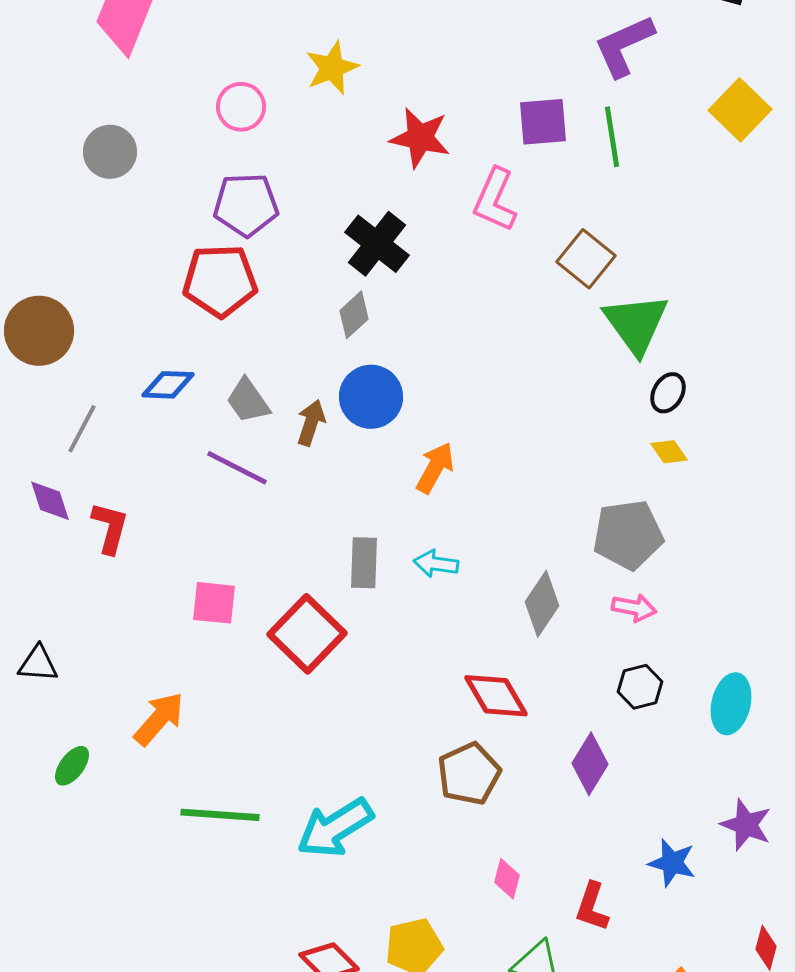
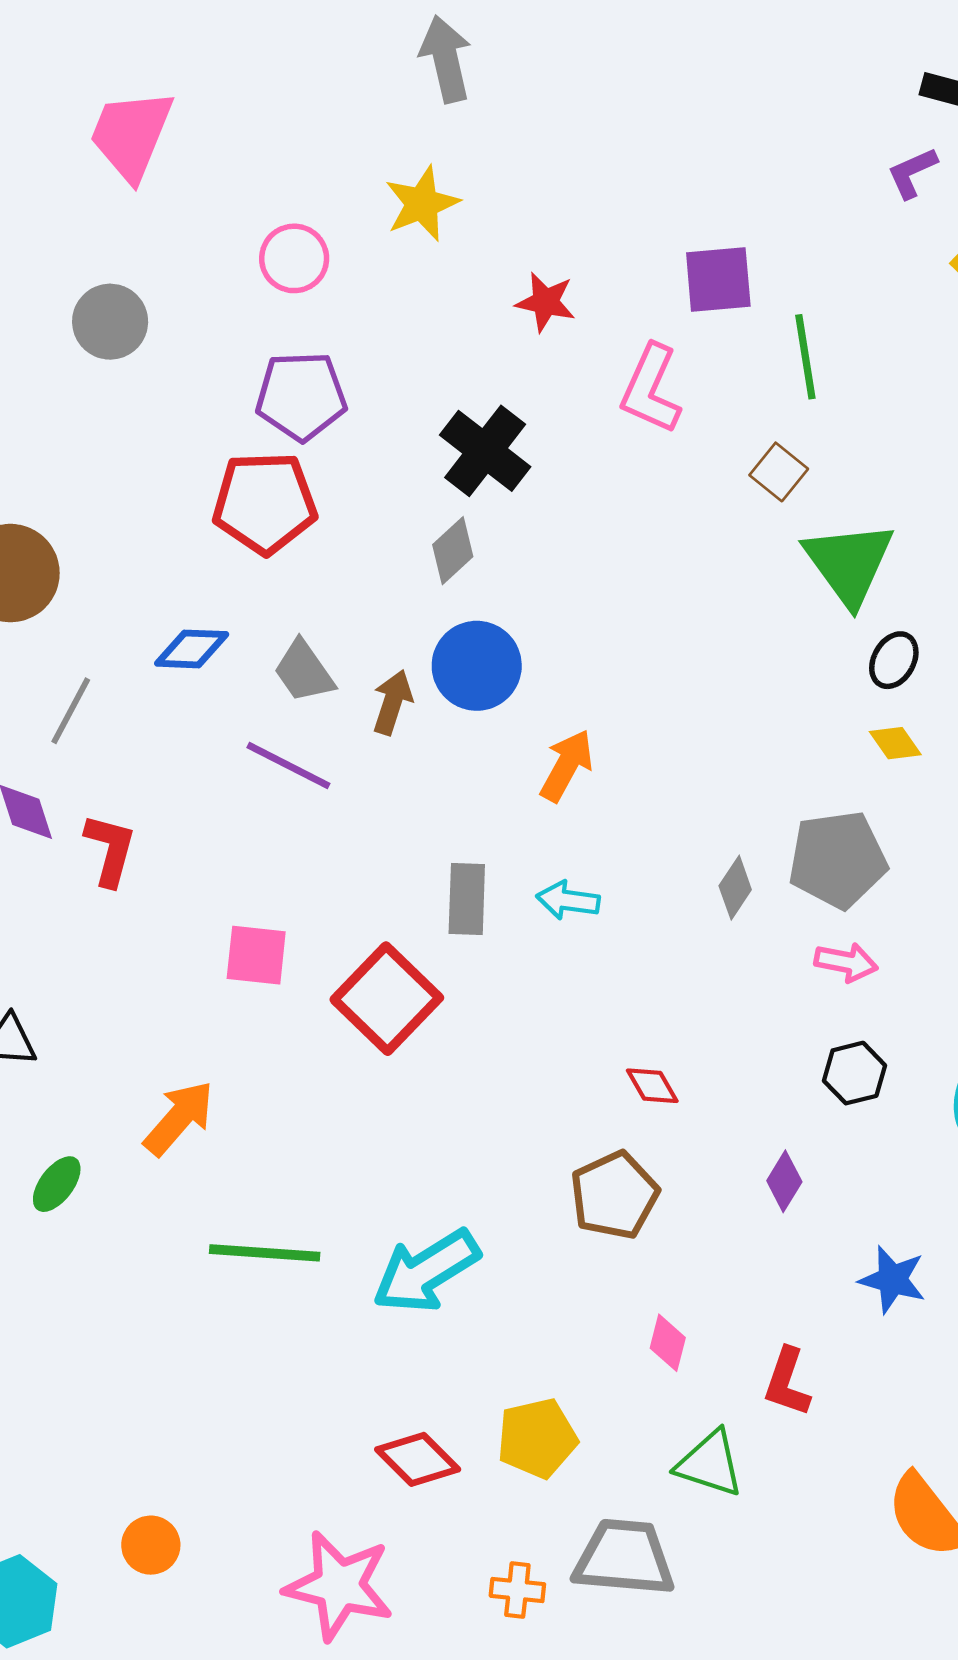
purple L-shape: (624, 46) -> (912, 173), moved, size x0.6
green line: (612, 137) -> (805, 357), moved
red star: (420, 138) -> (546, 302), size x0.7
brown square: (586, 259) -> (779, 472), size x0.7
gray diamond: (542, 604) -> (735, 888), moved, size x0.7
red diamond: (496, 696) -> (652, 1086), size x0.6
purple diamond: (590, 764) -> (784, 1181), size x0.7
blue star: (672, 863) -> (892, 1280), moved

